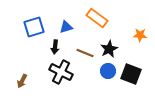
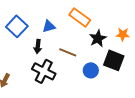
blue square: (34, 27) -> (17, 26), turned -30
black star: (109, 49) -> (98, 38), moved
black square: (131, 74) -> (114, 60), moved

